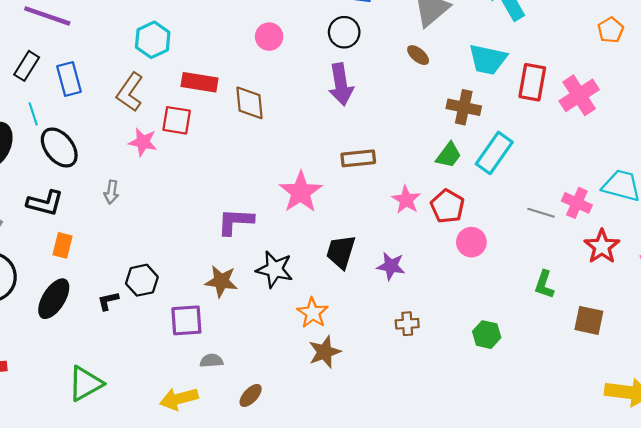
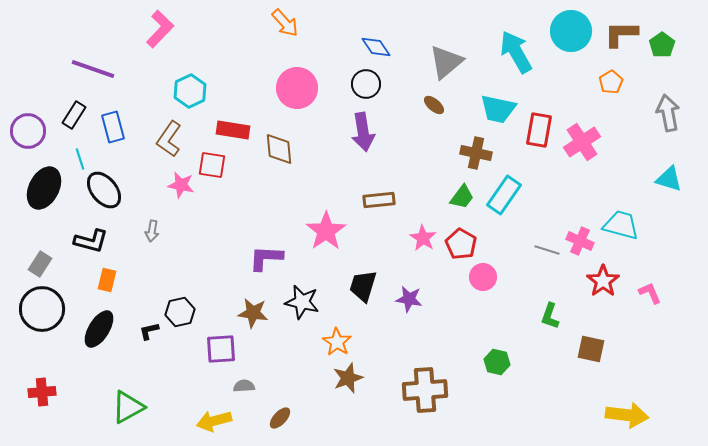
pink circle: (269, 37) -> (297, 88), size x1.6
brown cross: (407, 324) -> (425, 390), moved, size x2.0

